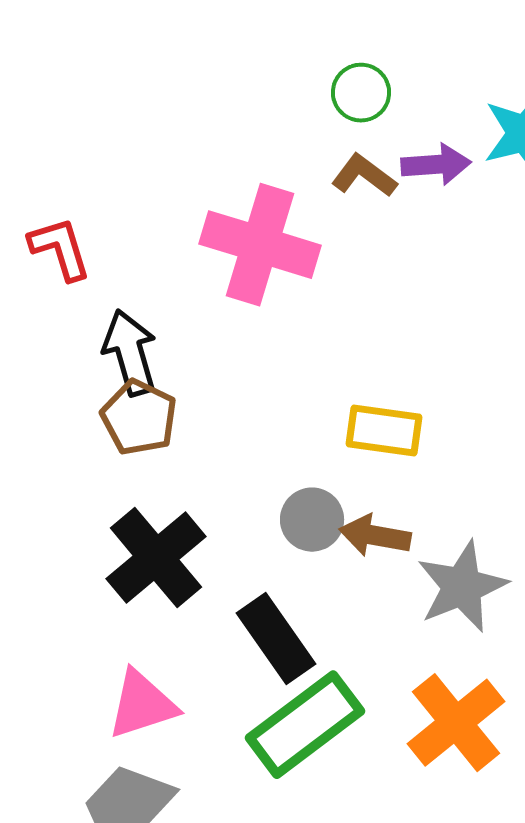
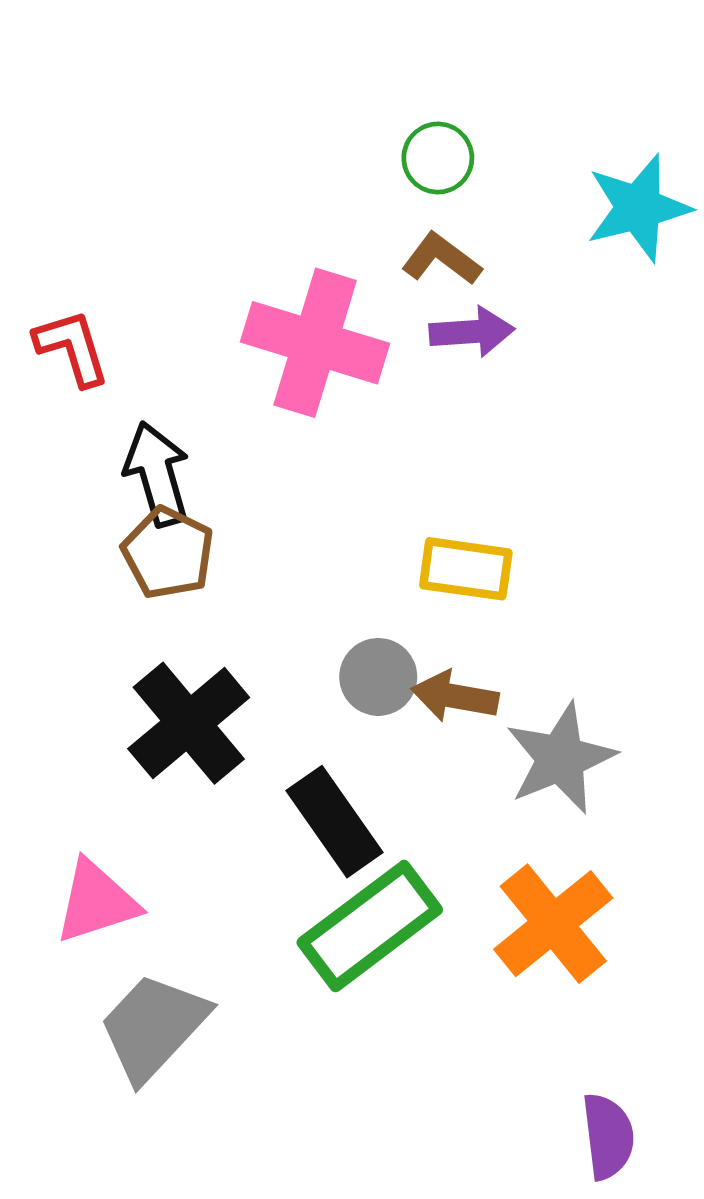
purple arrow: (436, 165) -> (472, 332), moved
pink triangle: (142, 705) -> (96, 902), moved

